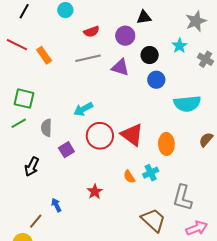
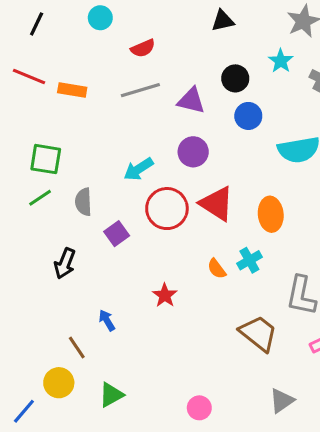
purple circle: (125, 36) -> (193, 152), moved
orange rectangle: (44, 55) -> (72, 90), turned -42
brown line: (36, 221) -> (77, 347), turned -70

